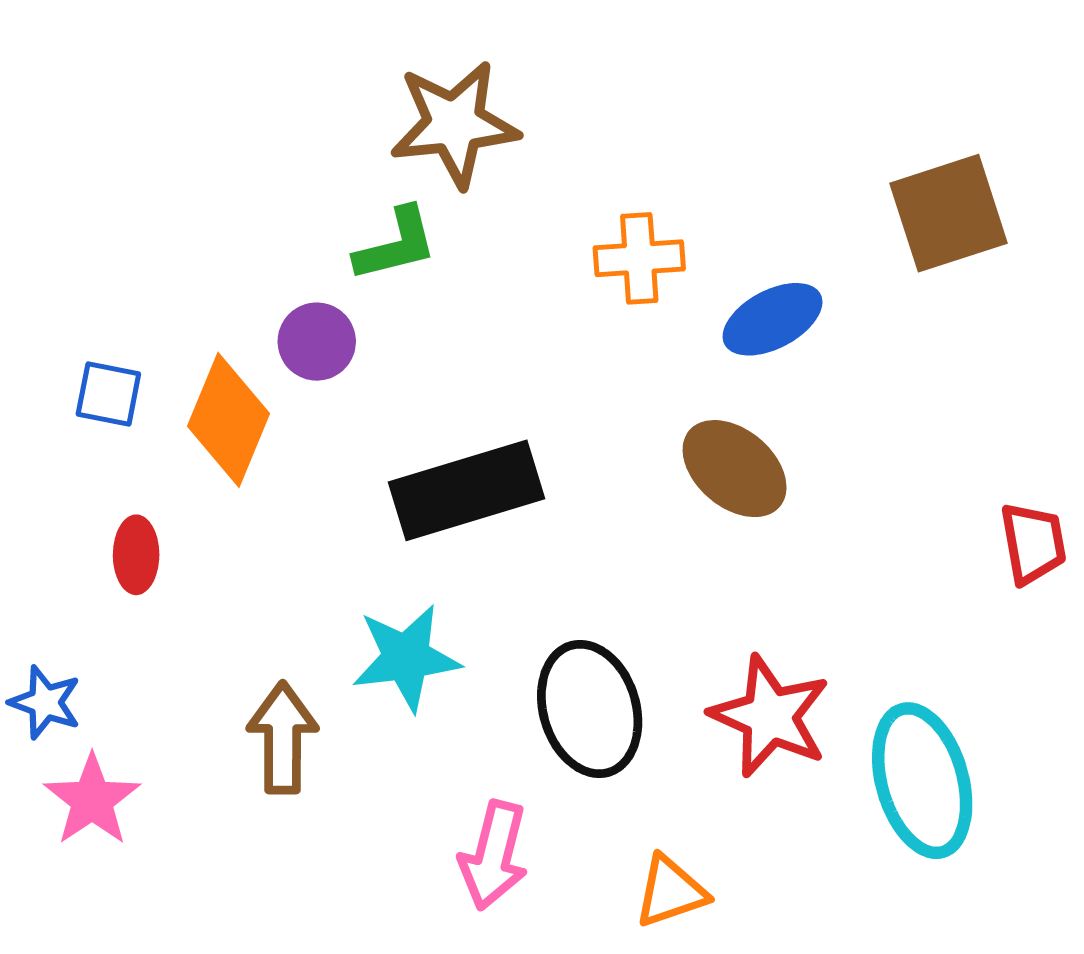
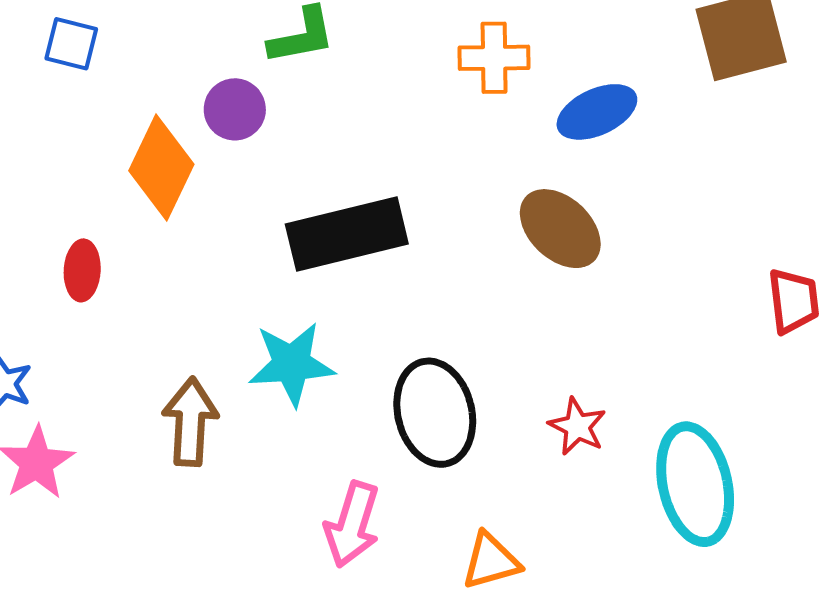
blue square: (108, 394) -> (71, 44), moved
red star: (770, 716) -> (577, 426), size x0.6

